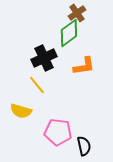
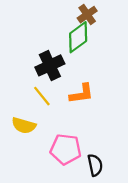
orange L-shape: (84, 66) -> (82, 94), moved

